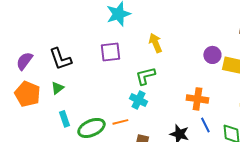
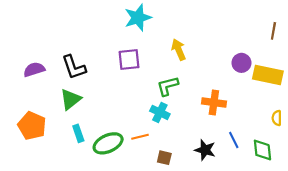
purple semicircle: (24, 61) -> (34, 69), turned 36
green triangle: (57, 88) -> (71, 99), size x1.5
orange pentagon: (27, 94) -> (32, 126), moved
orange cross: (197, 99) -> (214, 103), moved

